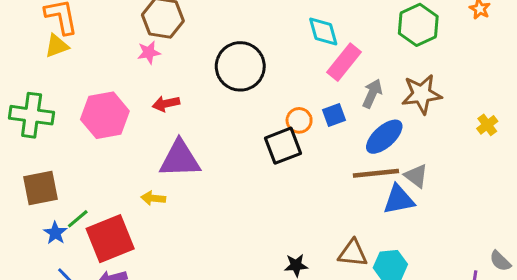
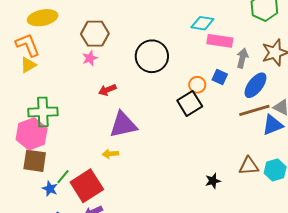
cyan diamond: (323, 32) -> (202, 23), turned -55
pink rectangle: (344, 62) -> (220, 41), turned 70
green cross: (32, 115) -> (43, 112), moved
pink hexagon: (105, 115) -> (32, 134), moved
blue square: (334, 115) -> (220, 77), turned -35
brown square: (40, 188) -> (35, 161), turned 30

